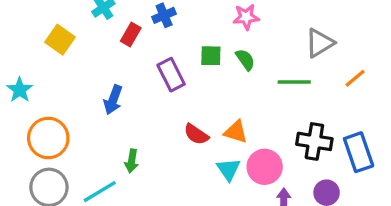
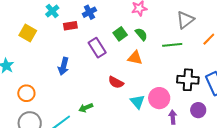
red rectangle: (131, 34) -> (70, 26), turned 56
green square: (211, 56) -> (120, 34), turned -32
orange triangle: (236, 132) -> (135, 58), moved
orange circle: (48, 138) -> (26, 93), size x0.7
green arrow: (132, 161) -> (86, 108), moved, turned 64

